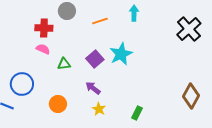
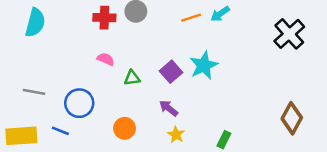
cyan arrow: (134, 13) -> (220, 14), turned -126
orange line: (100, 21) -> (191, 18), moved
red cross: (44, 28) -> (104, 18), moved

